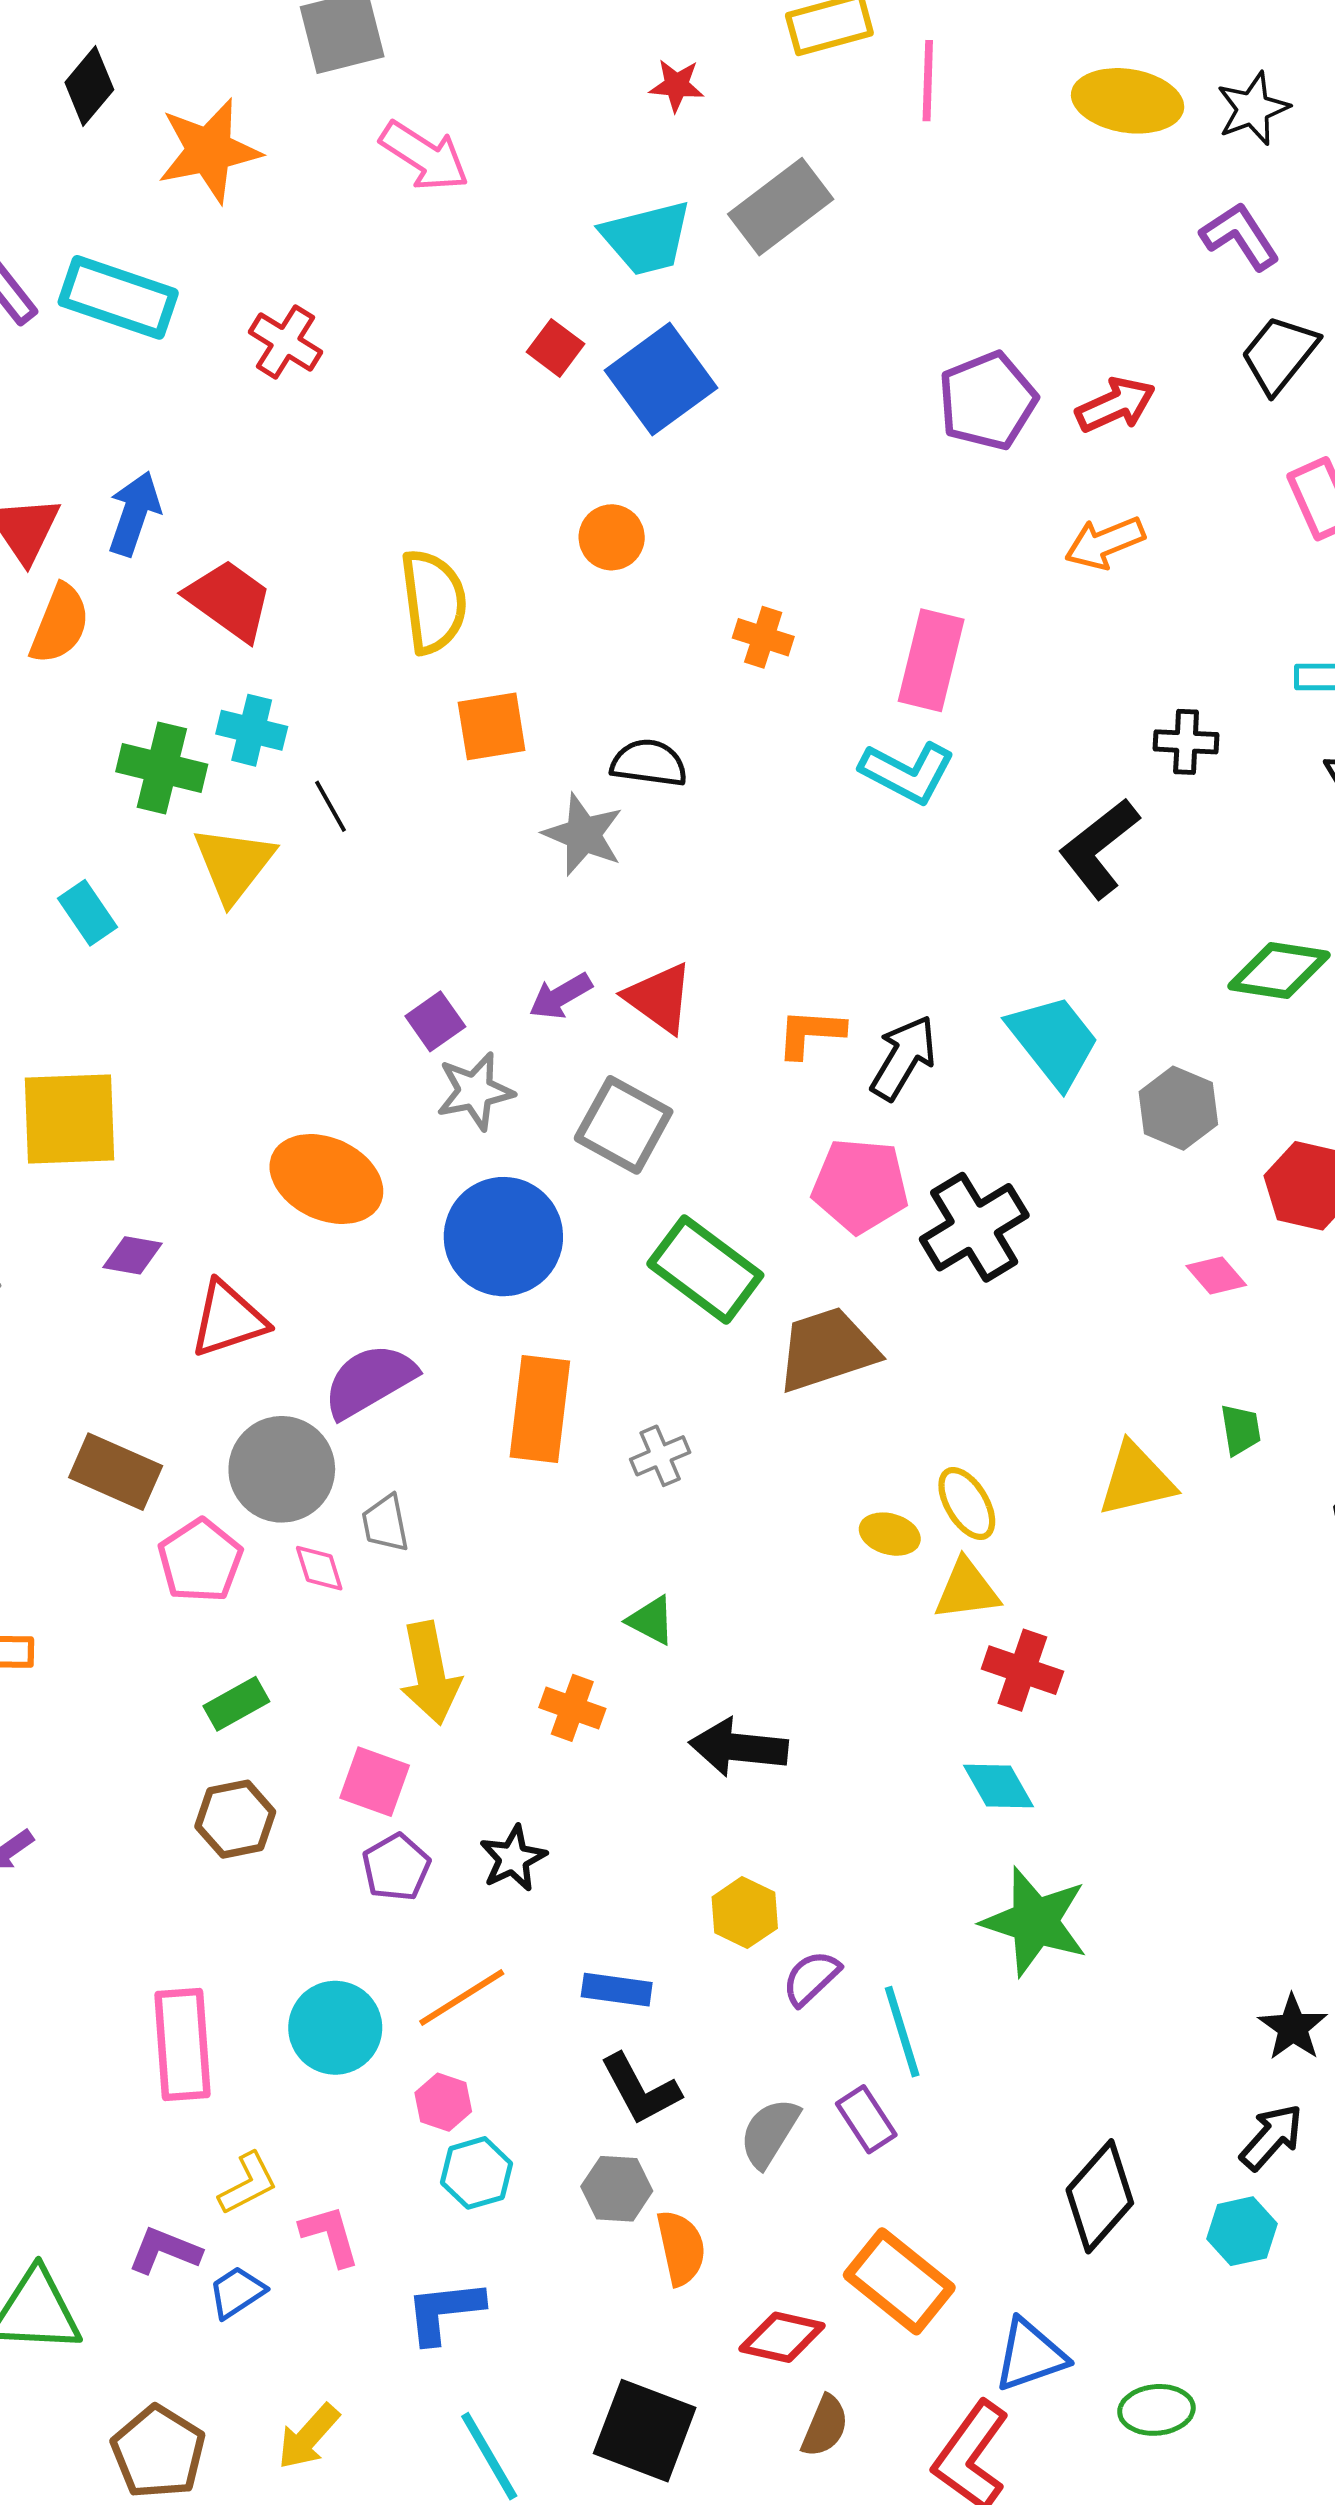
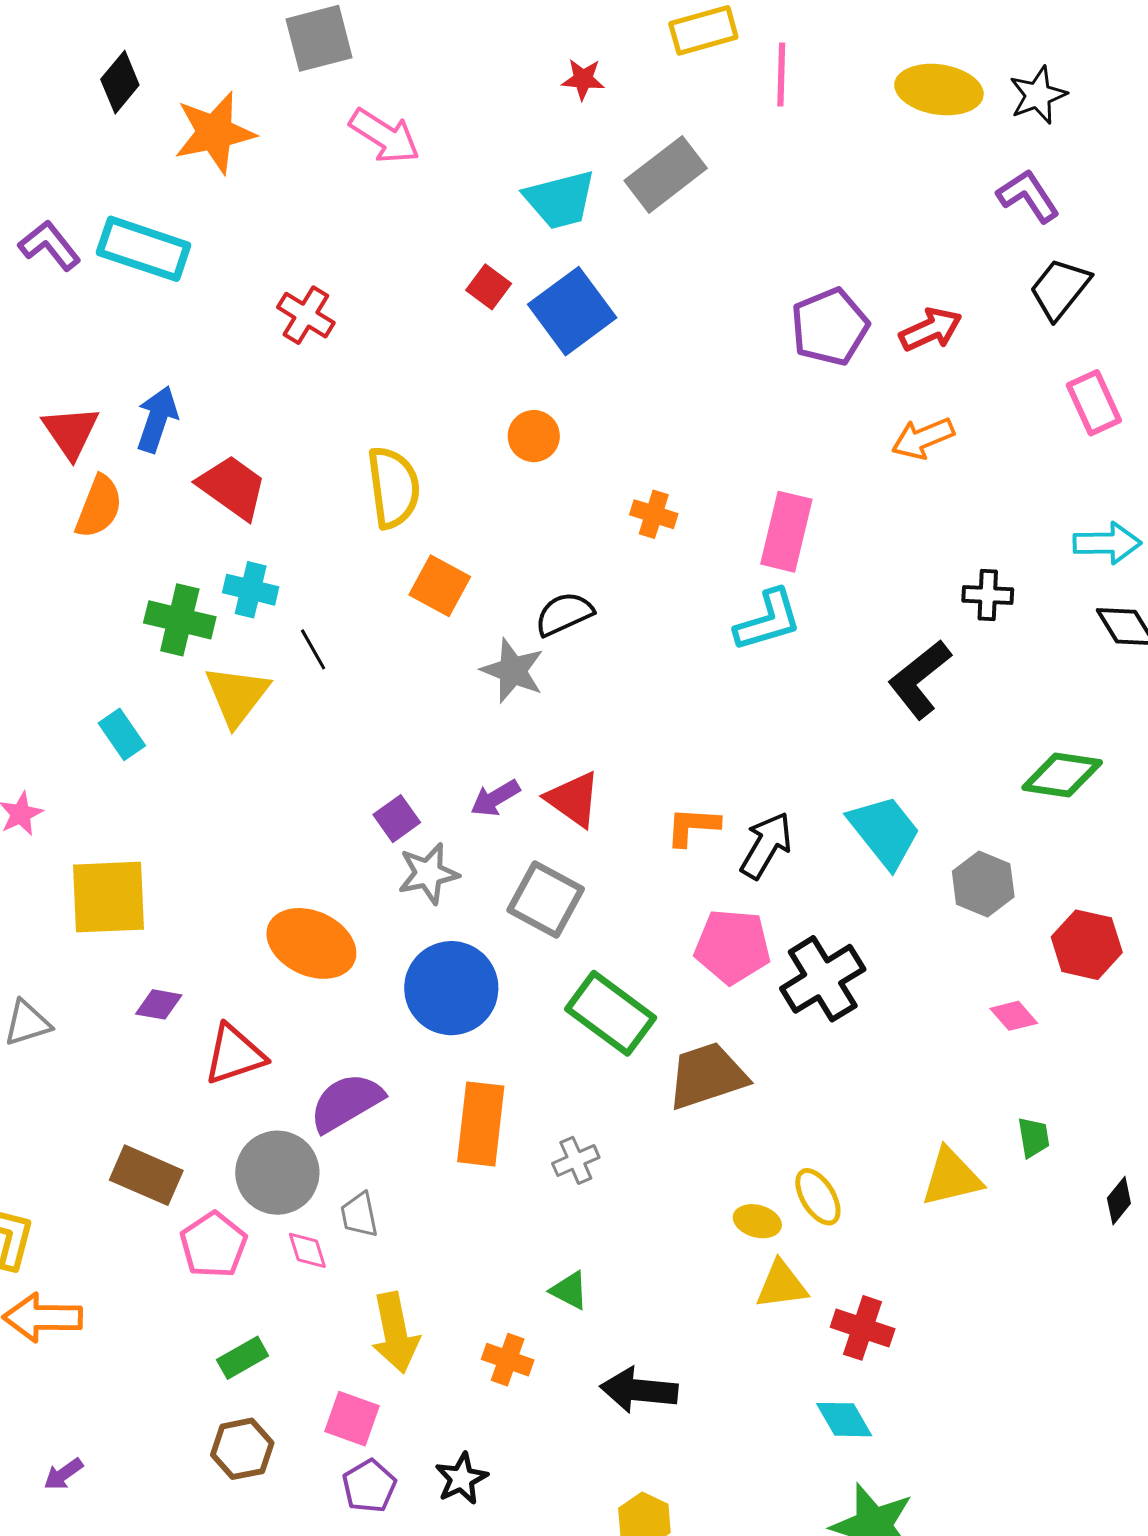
red cross: (285, 342) -> (306, 315), moved
orange square: (492, 726) -> (440, 586), turned 38
black semicircle: (649, 763) -> (564, 614), turned -32
cyan L-shape: (907, 772) -> (768, 620), turned -44
yellow triangle: (967, 1590) -> (782, 1285), moved

